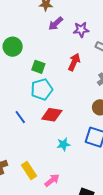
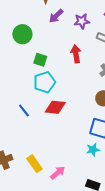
green circle: (13, 47) -> (22, 34), moved
red arrow: (74, 62) -> (76, 54), turned -30
cyan star: (63, 144) -> (93, 150), moved

